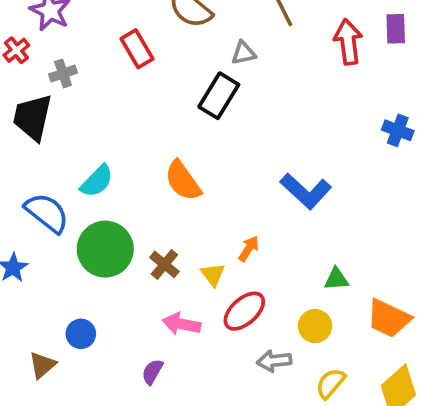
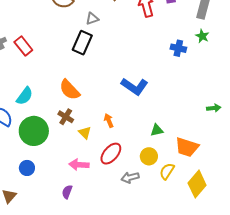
red rectangle: (137, 49) -> (23, 46), moved
orange arrow: (249, 249) -> (109, 121), turned -48
brown cross: (164, 264) -> (66, 117), moved
yellow triangle: (213, 275) -> (85, 133), moved
blue circle: (81, 334) -> (27, 168), moved
yellow semicircle: (330, 383) -> (167, 171), moved

